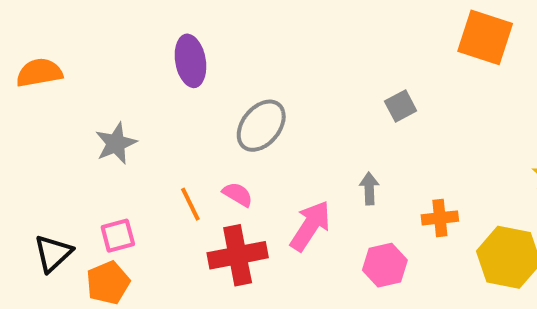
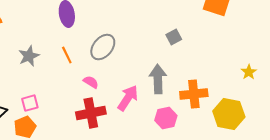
gray arrow: (369, 189) -> (158, 79), size x1.8
orange line: (190, 204) -> (67, 55), moved
orange cross: (440, 218) -> (194, 94), size x1.5

